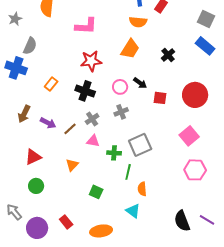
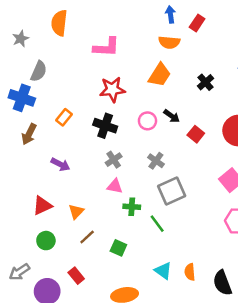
red square: (160, 98) -> (196, 134), turned 32
gray cross: (121, 112) -> (156, 161), moved, turned -32
brown arrow: (24, 114) -> (29, 134), moved
brown line: (70, 129) -> (87, 237), moved
green cross: (114, 153) -> (132, 207), moved
orange triangle: (72, 165) -> (76, 212), moved
green line: (128, 172) -> (157, 224), turned -49
orange semicircle: (142, 189) -> (190, 272), moved
gray arrow: (14, 212) -> (19, 272), turned -84
red rectangle: (66, 222) -> (76, 276), moved

